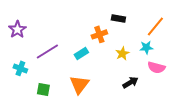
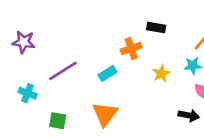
purple star: (17, 29) -> (24, 42), turned -30
black arrow: (130, 82) -> (189, 115), moved, turned 42

